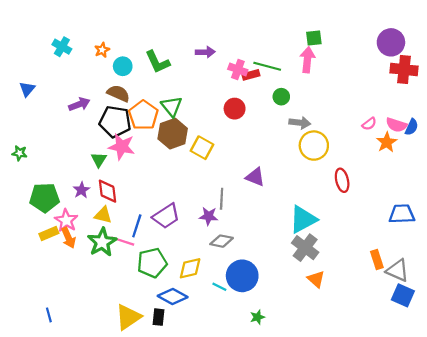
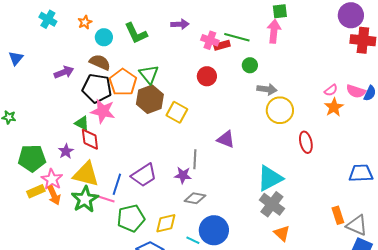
orange star: (387, 142) -> (334, 107), moved
green triangle: (99, 160) -> (82, 123), turned -35
red diamond: (108, 191) -> (90, 139), moved
yellow triangle: (103, 215) -> (86, 174), size x1.6

